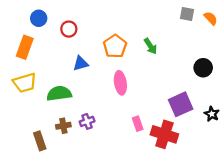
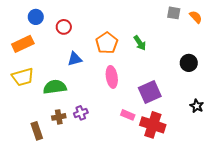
orange rectangle: (25, 47) -> (23, 44), turned 45
purple square: (181, 104) -> (150, 92), moved
pink rectangle: (138, 124) -> (128, 115), turned -48

